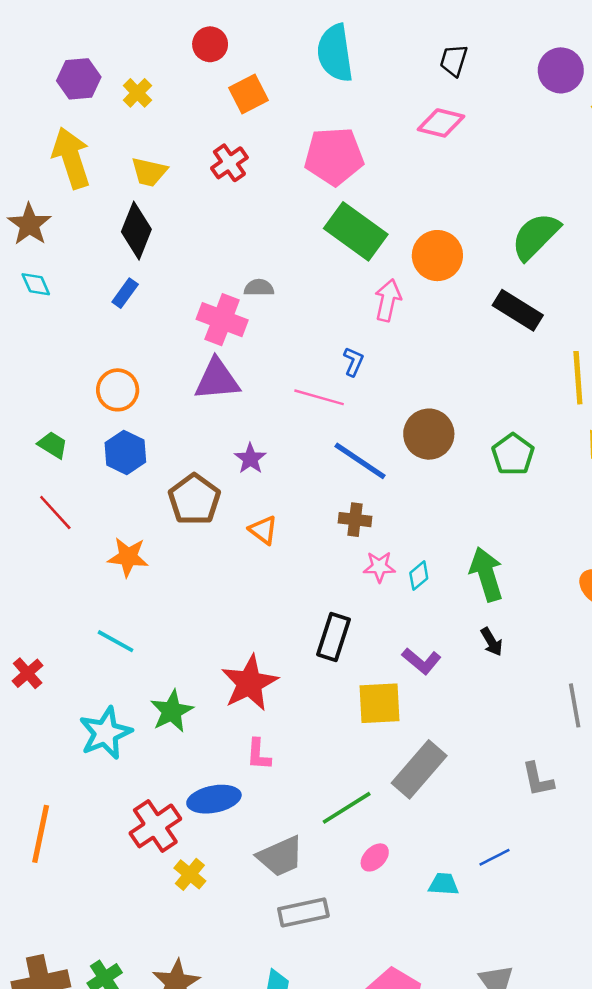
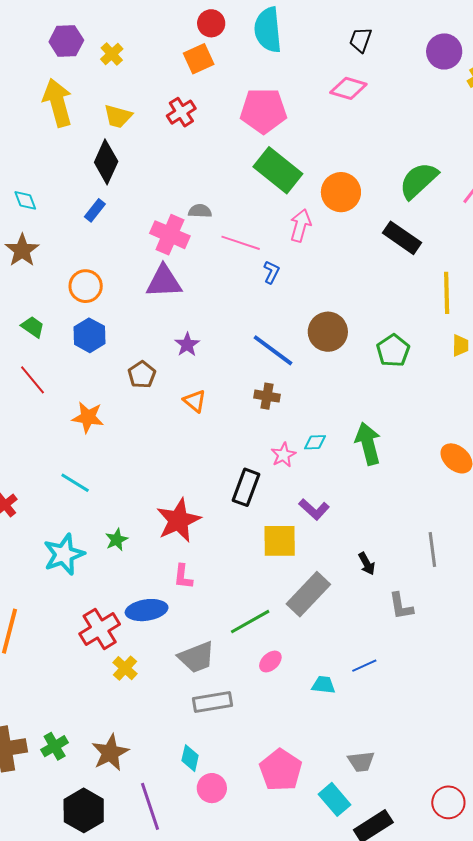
red circle: (210, 44) -> (211, 23), moved
brown star: (29, 224) -> (22, 250), moved
pink line: (319, 397) -> (241, 243), moved
brown pentagon: (194, 499) -> (142, 375), size x0.7
pink star: (379, 567) -> (283, 455), moved, turned -30
cyan diamond: (419, 576) -> (315, 442), turned 35
black arrow: (492, 642) -> (367, 564), moved
green star: (172, 711) -> (117, 540), size x0.7

